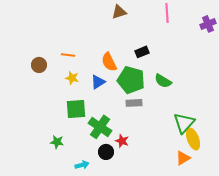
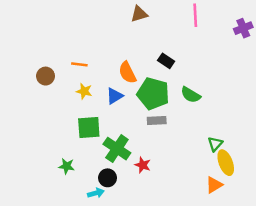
black rectangle: (142, 52) -> (166, 61), turned 56
green triangle: (184, 123) -> (215, 144), size x0.6
black circle: (106, 152) -> (108, 178), moved

